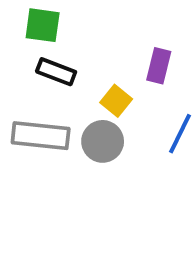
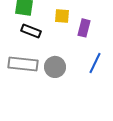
yellow square: (116, 101) -> (62, 16), moved, turned -35

